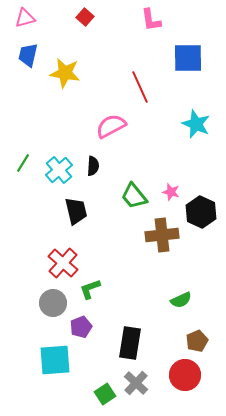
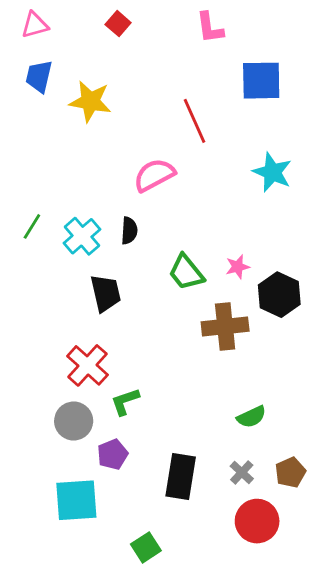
pink star: (171, 192) -> (238, 267), turned -30
brown pentagon: (197, 341) -> (290, 472), moved
gray cross: (136, 383) -> (242, 472), moved, size x0.7

